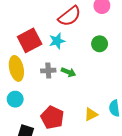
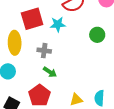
green arrow: (69, 72) -> (50, 72), moved

